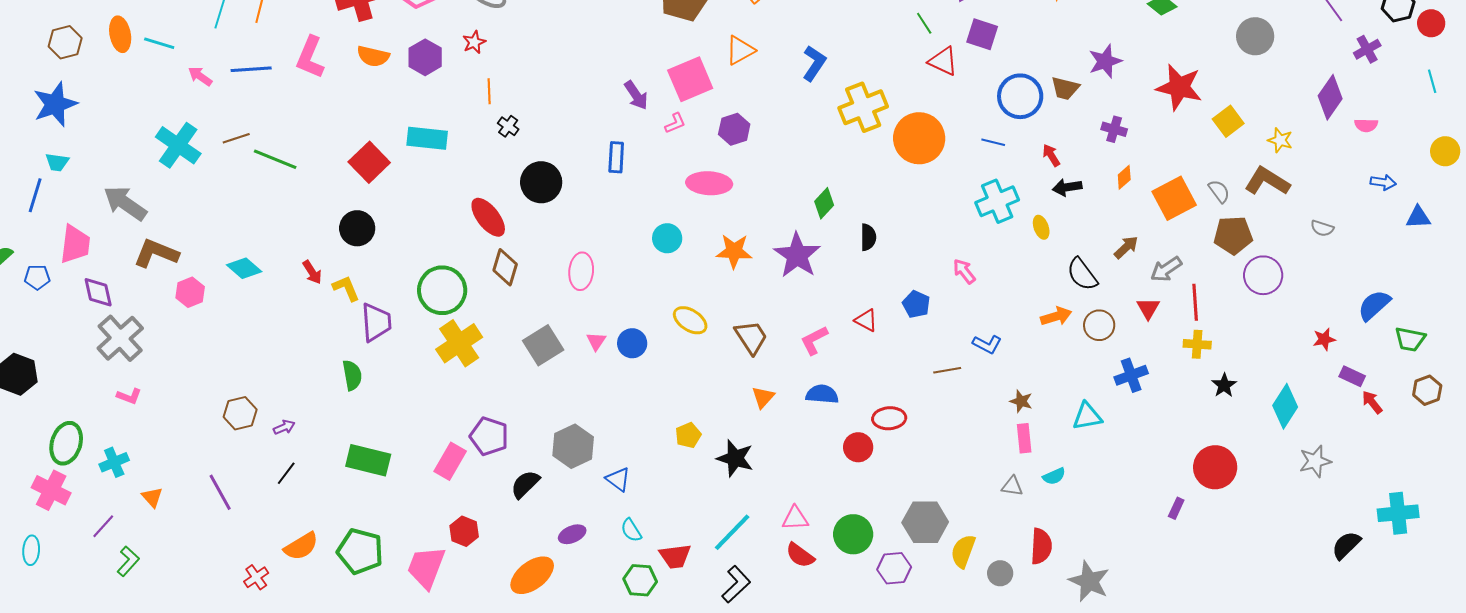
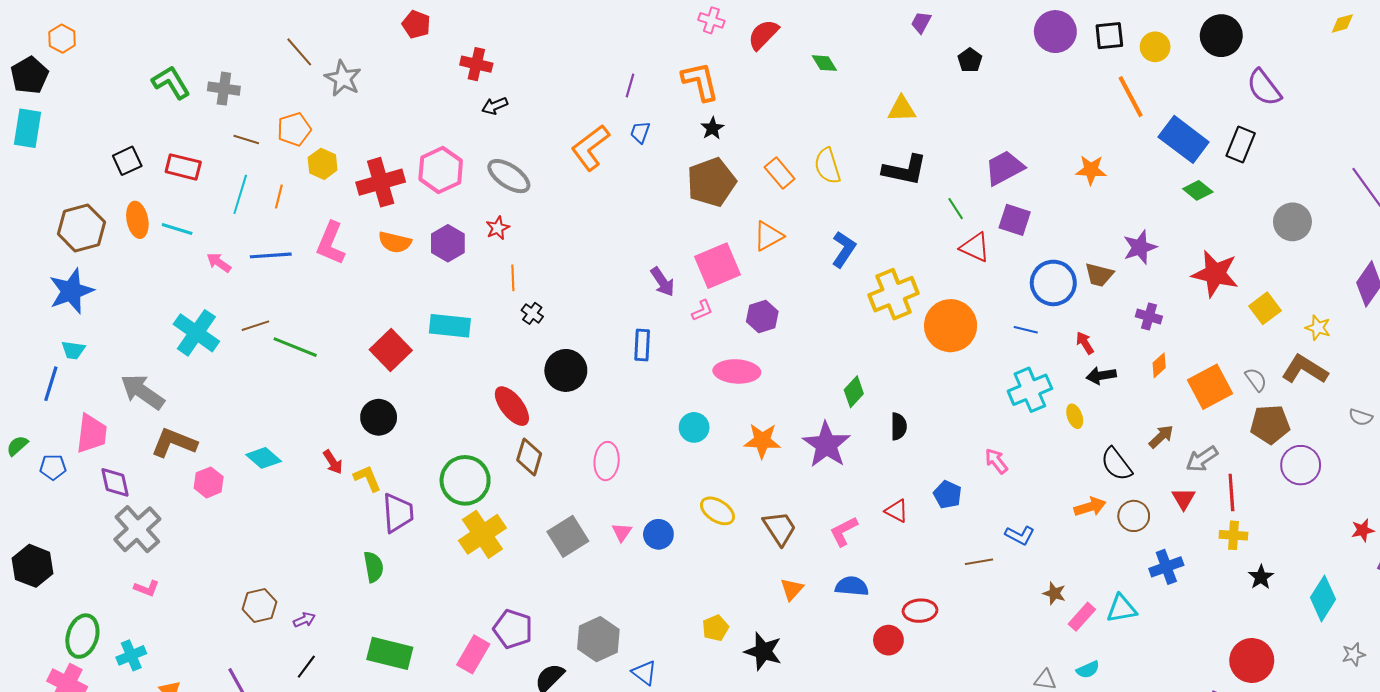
brown hexagon: (65, 42) -> (81, 228), size x1.4
pink rectangle: (1024, 438) -> (1082, 617), moved, turned 48
gray star: (1315, 461) -> (1354, 654), size x0.7

